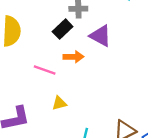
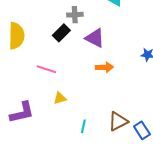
orange arrow: (73, 57) -> (104, 67), moved

